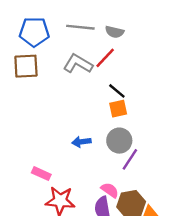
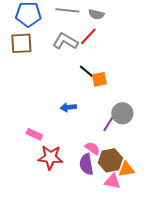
black line: (117, 91) -> (86, 71), moved
gray circle: (119, 141) -> (122, 113), moved

